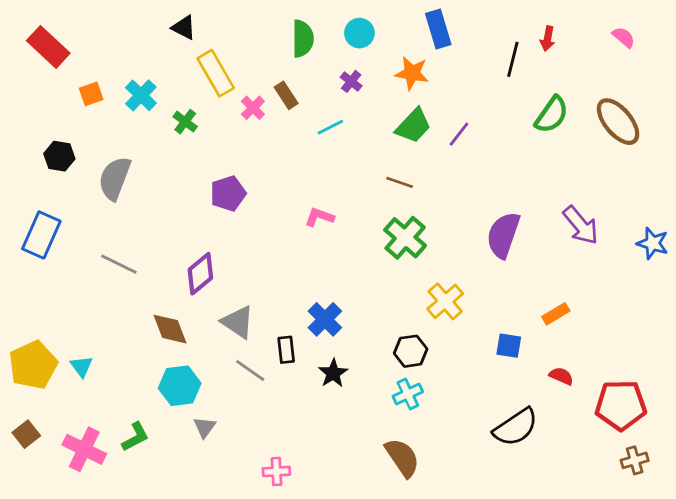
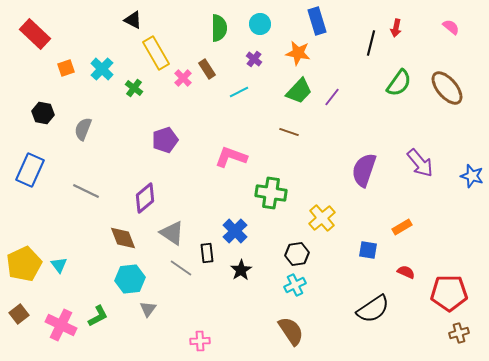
gray semicircle: (115, 178) -> (83, 129), size x0.7
pink L-shape: (319, 217) -> (231, 157), size x1.5
green cross: (405, 238) -> (271, 193), moved, turned -32

